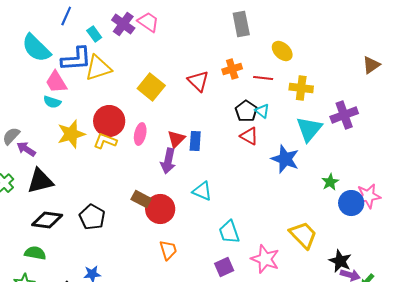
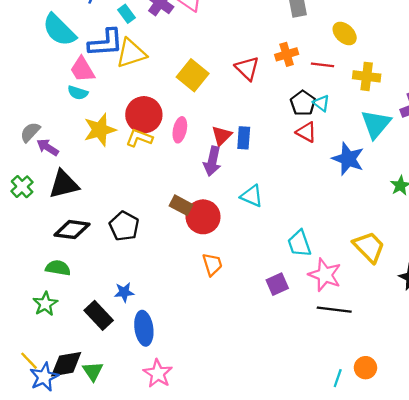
cyan trapezoid: (229, 232) -> (299, 244), moved

